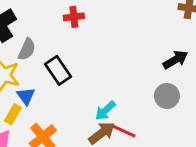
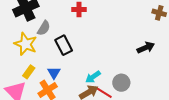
blue triangle: (26, 96) -> (54, 73), moved
gray circle: (167, 96) -> (121, 83), moved

